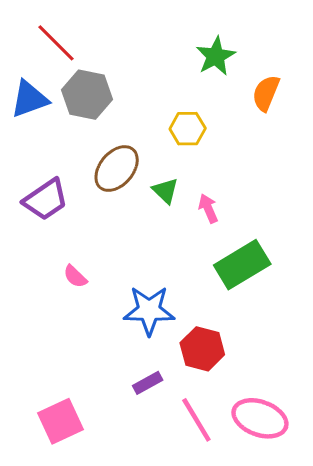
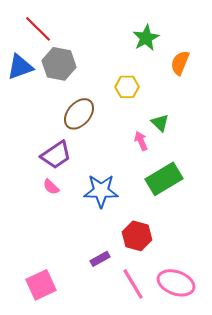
green triangle: (165, 191) -> (160, 123), moved
purple trapezoid: (46, 200) -> (56, 155), moved
blue star: (149, 310) -> (101, 191), moved

